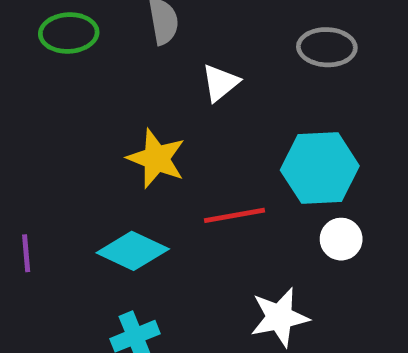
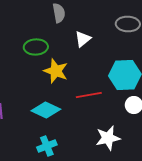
green ellipse: (69, 33) -> (36, 47), moved

